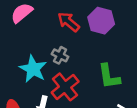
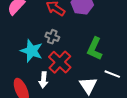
green L-shape: (109, 76) -> (95, 49), turned 40

